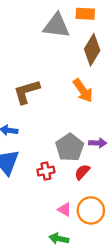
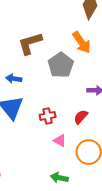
gray pentagon: (70, 147) -> (61, 65), moved
pink triangle: (65, 210) -> (60, 141), moved

